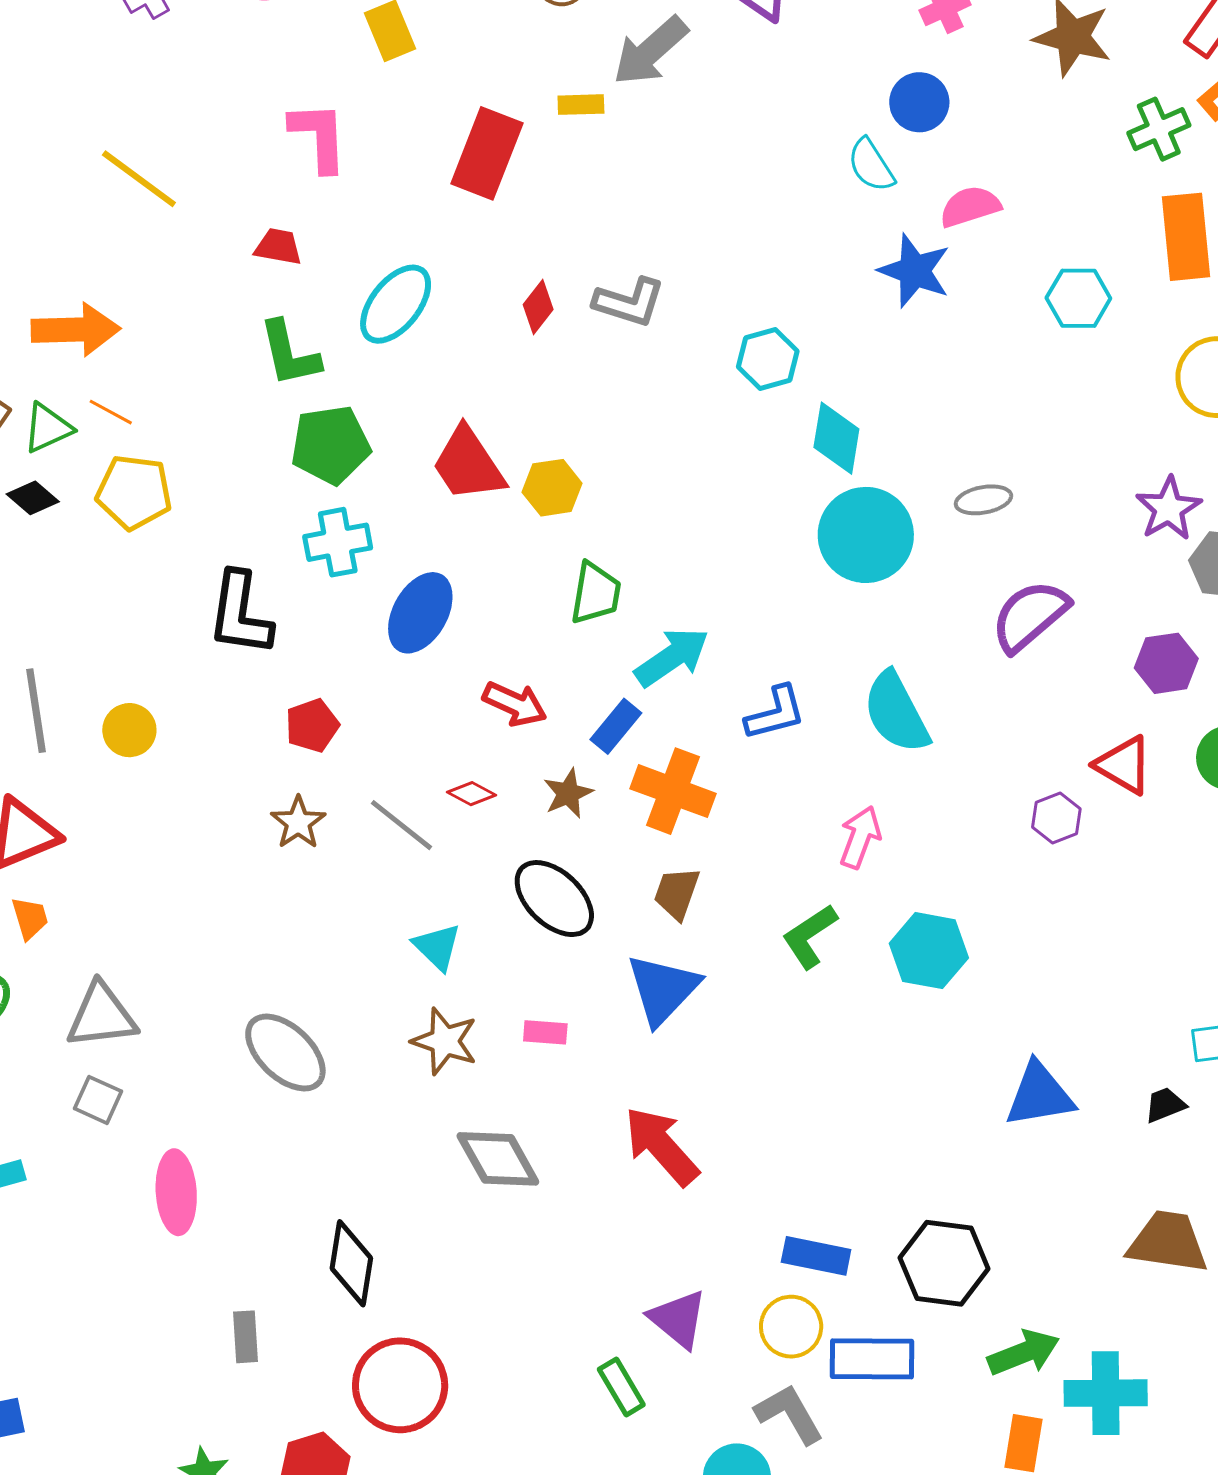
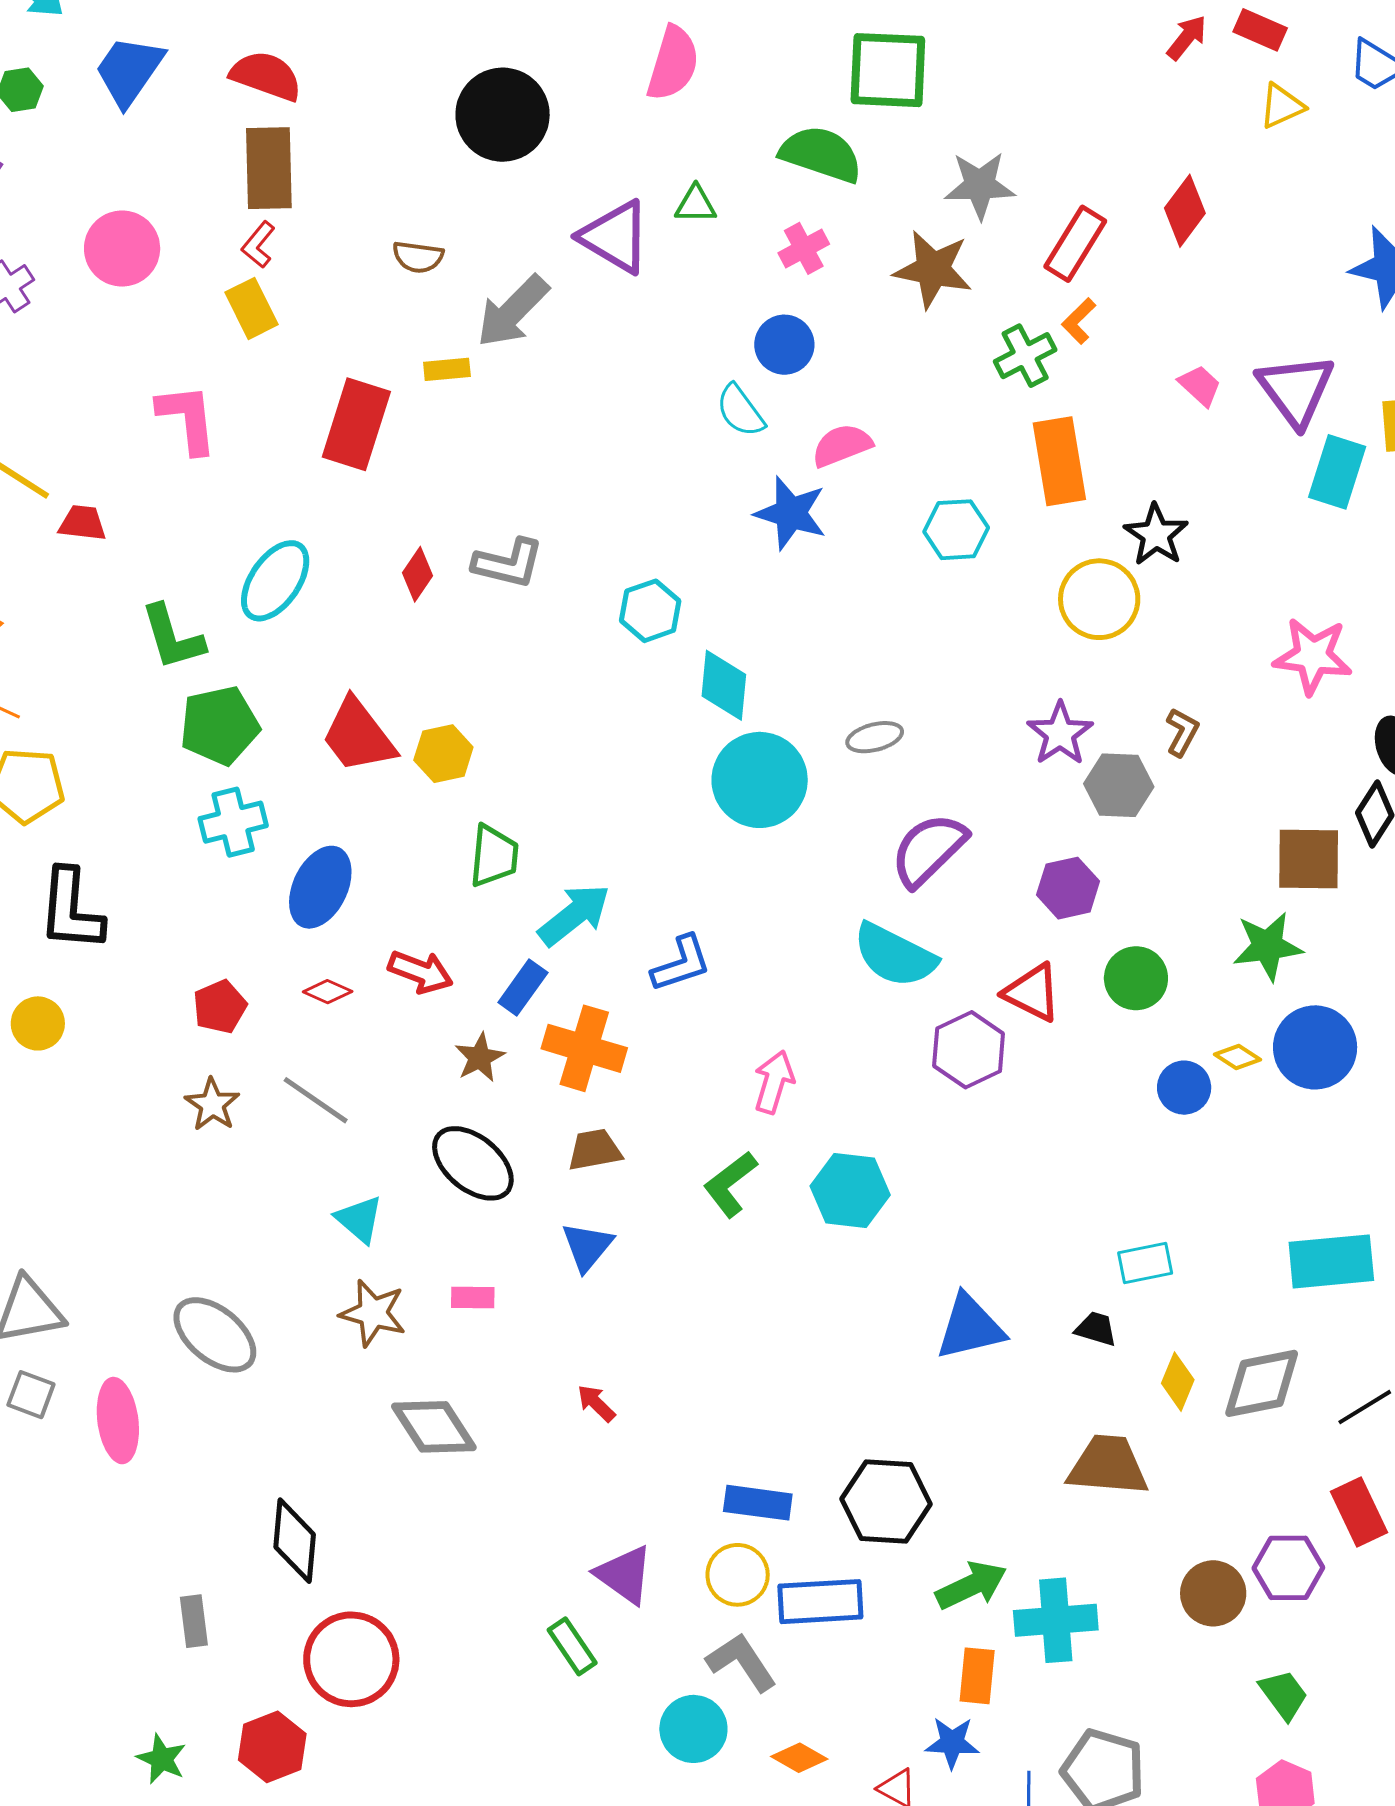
red trapezoid: (278, 247) -> (83, 523), moved
black L-shape: (240, 614) -> (71, 910), moved
cyan semicircle: (896, 712) -> (895, 955), moved, turned -32
red diamond: (471, 794) -> (328, 992), moved
purple hexagon: (1056, 818) -> (969, 1050), size x1.5
brown trapezoid: (677, 893) -> (595, 1150), turned 64
blue triangle: (663, 989) -> (587, 1247), size x0.7
black trapezoid: (1165, 1105) -> (1096, 1329), turned 42
red arrow: (661, 1146) -> (596, 1403), size x0.5
pink ellipse: (176, 1192) -> (118, 1421), moved

